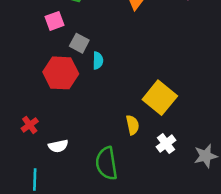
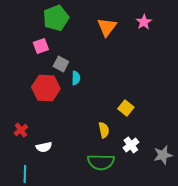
yellow square: (160, 98) -> (126, 108), size x0.6
green semicircle: (107, 163) -> (101, 162), moved, turned -80

